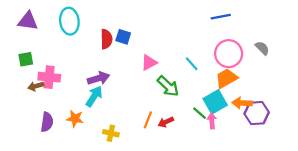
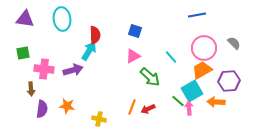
blue square: (123, 37) -> (135, 31), moved
purple arrow: (99, 78) -> (73, 70), moved
brown arrow: (36, 86) -> (31, 89), moved, turned -80
cyan arrow: (94, 96) -> (89, 51), moved
orange arrow: (242, 103) -> (216, 102), moved
purple hexagon: (257, 113) -> (229, 81), moved

